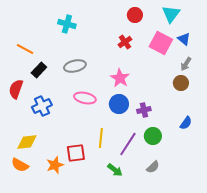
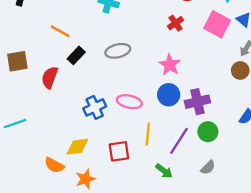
pink ellipse: (85, 98) -> (129, 102), moved
blue cross: (42, 106) -> (95, 107), moved
purple cross: (144, 110) -> (197, 102), size x1.5
yellow diamond: (27, 142) -> (77, 147), moved
orange star: (55, 165) -> (85, 179), moved

